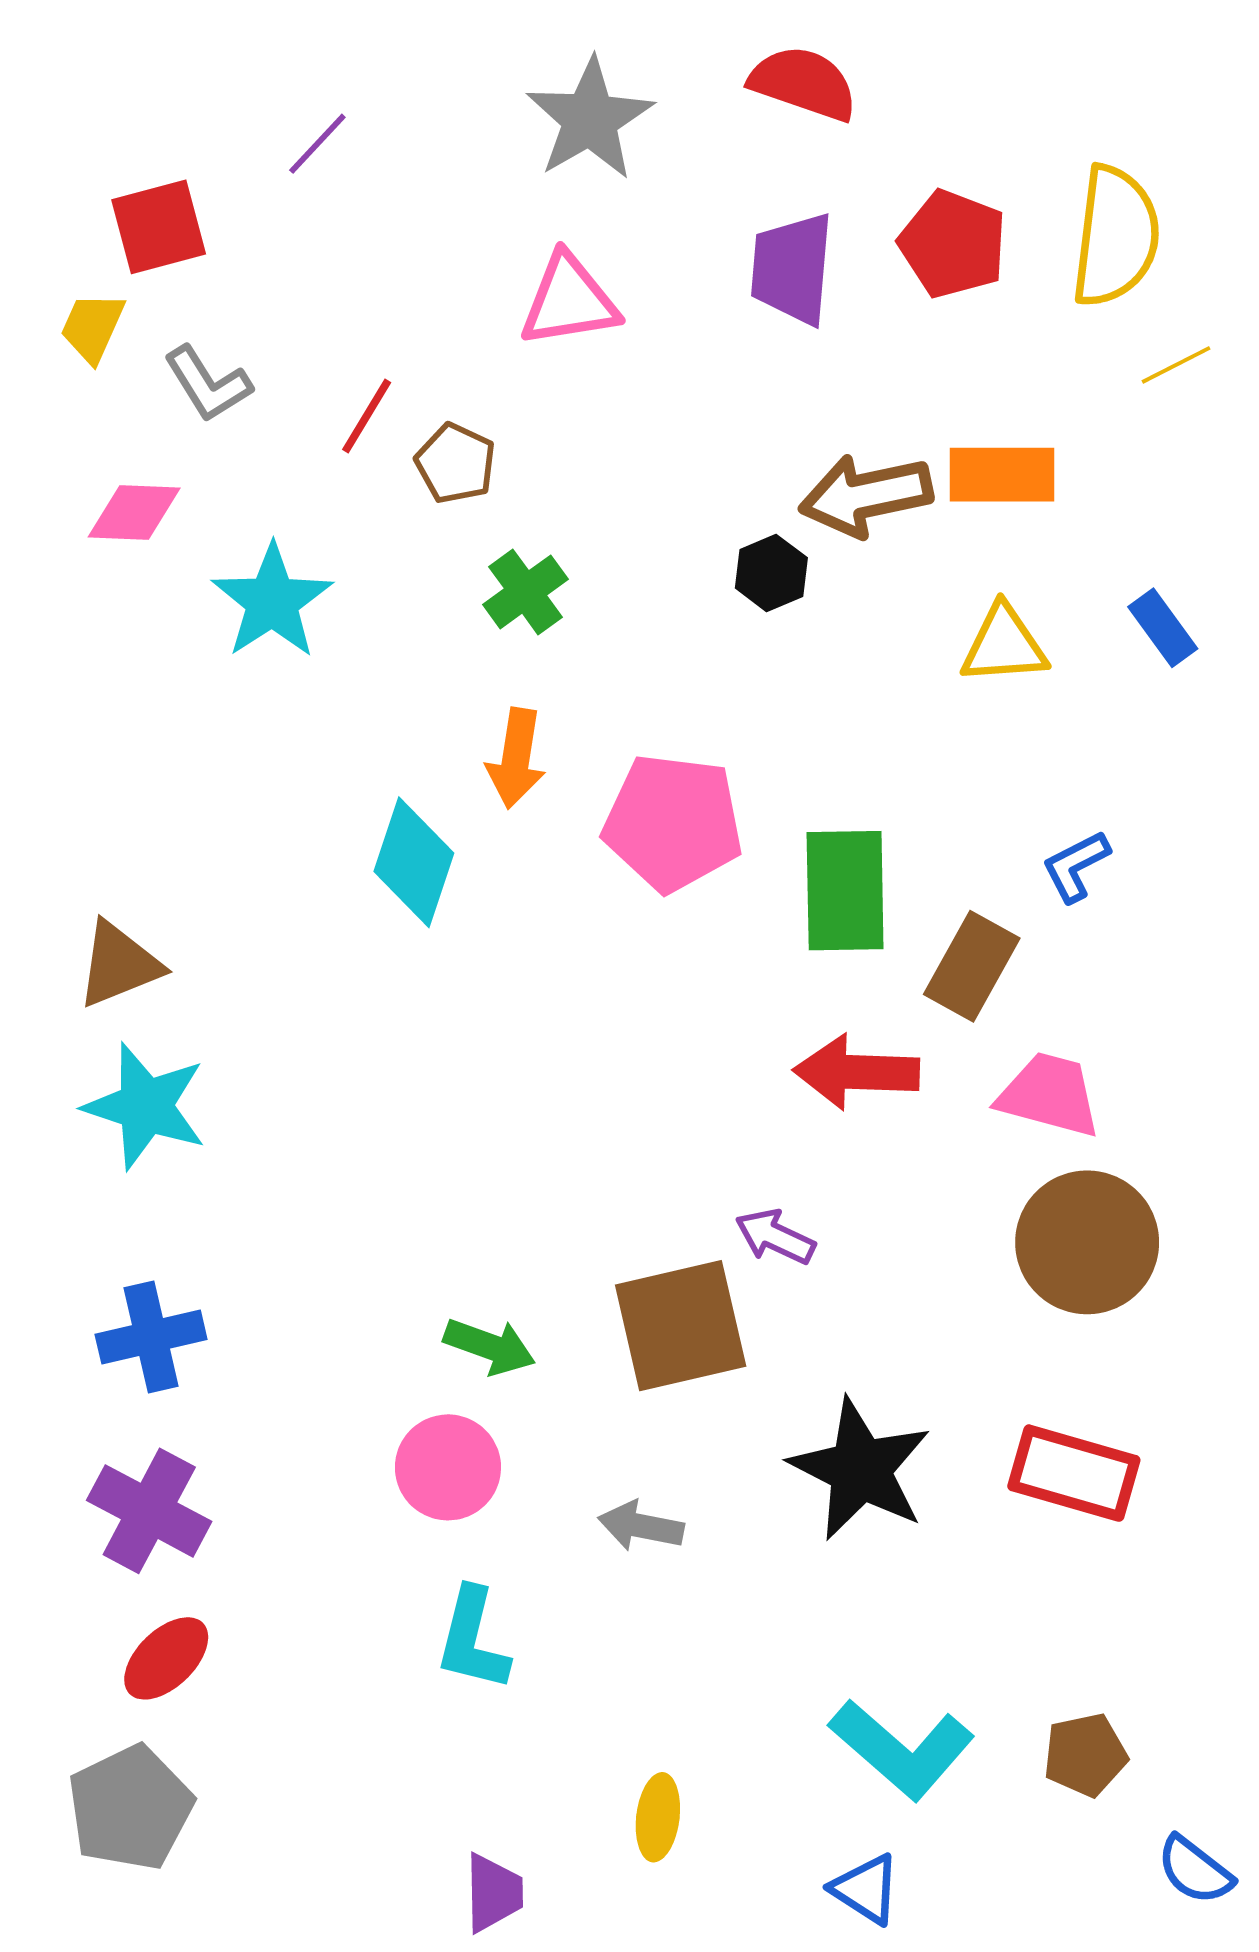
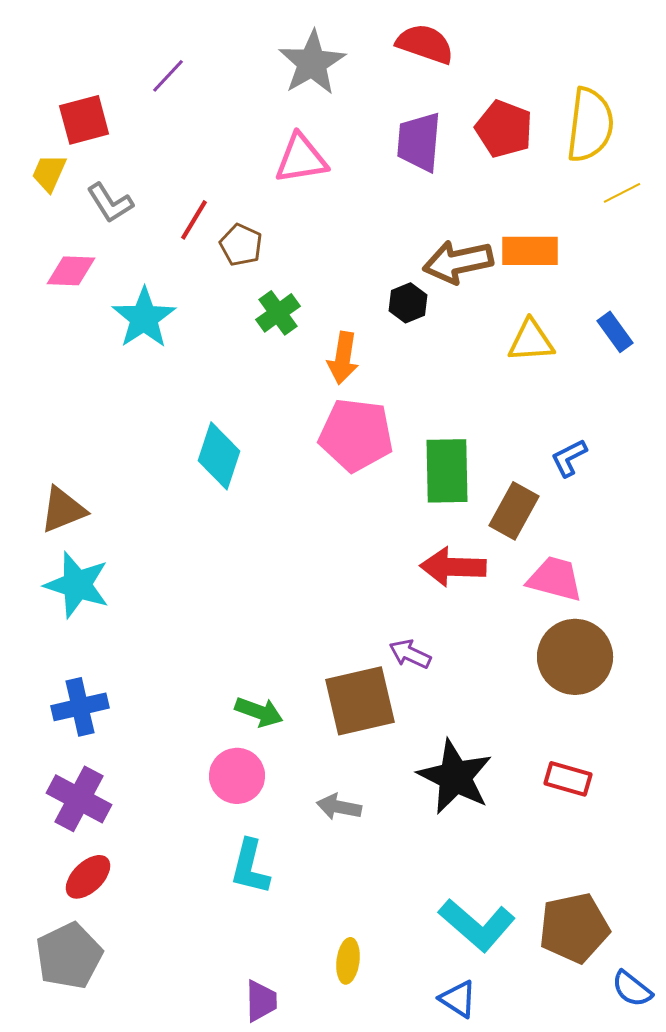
orange arrow: (516, 758) -> (343, 358), moved
red rectangle: (1074, 1473) -> (568, 779), size x0.7
brown pentagon: (1085, 1755) -> (574, 928), size x1.6

